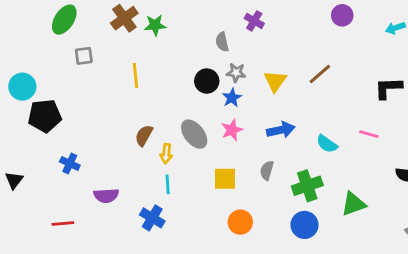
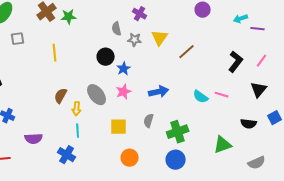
gray star: (236, 73) -> (135, 40), moved
yellow triangle: (275, 81) -> (160, 38), moved
black L-shape: (388, 88) -> (236, 62), turned 130
cyan semicircle: (327, 144) -> (201, 97), moved
green triangle: (353, 204) -> (223, 145), moved

